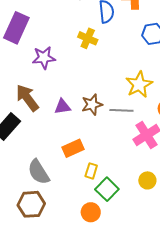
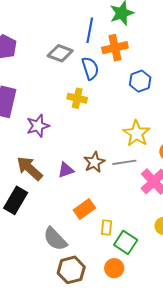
brown hexagon: (31, 204) -> (71, 270), moved

